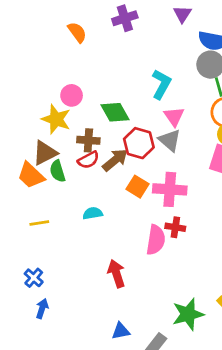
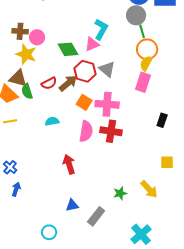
pink triangle: (174, 116) -> (92, 44), moved, turned 42
brown cross: (88, 140) -> (20, 31), moved
brown triangle: (45, 153) -> (18, 78), turned 42
yellow line: (39, 223) -> (10, 121), moved
red cross: (175, 227) -> (111, 131), size x1.5
pink semicircle: (156, 240) -> (86, 131), moved
green star: (188, 314) -> (120, 193), size x0.6

